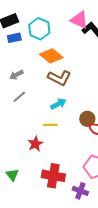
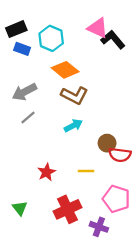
blue rectangle: (14, 38) -> (22, 49), turned 32
gray arrow: (16, 75) -> (24, 92), size x1.5
yellow line: (50, 125) -> (86, 171), moved
red cross: (53, 176) -> (67, 209), turned -35

